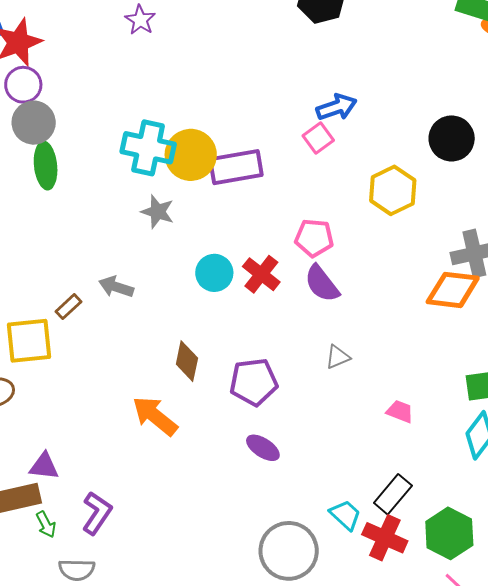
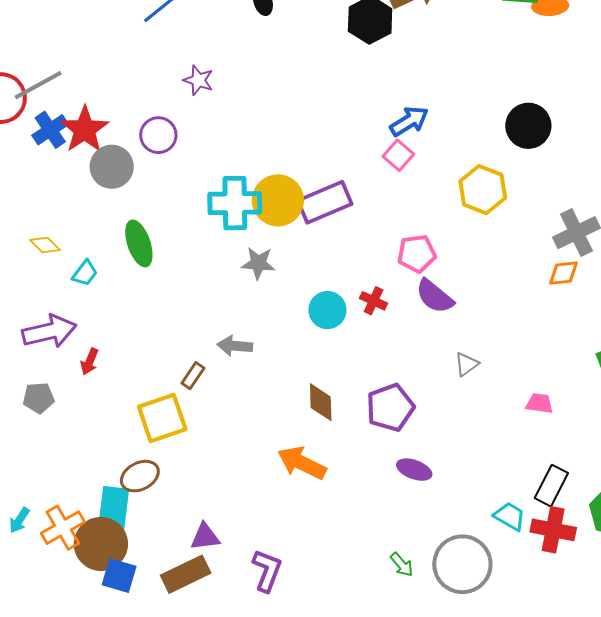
purple circle: (23, 85) -> (158, 135), moved
gray circle: (34, 123) -> (112, 167), moved
red cross: (261, 274) -> (374, 301), size x0.7
orange diamond: (453, 290) -> (564, 273), size x0.6
green arrow: (46, 524) -> (402, 565), moved

